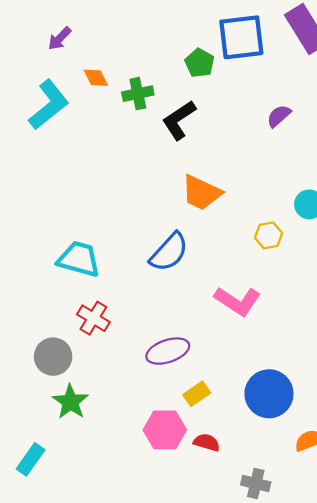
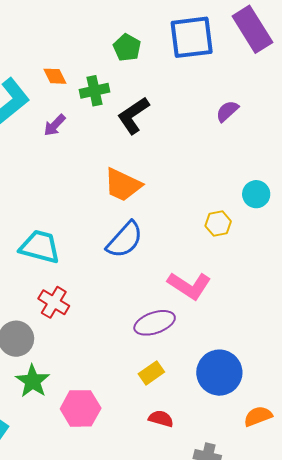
purple arrow: (60, 38) -> (55, 125), moved
green pentagon: (200, 63) -> (127, 48), moved
orange trapezoid: (201, 193) -> (123, 185), moved
purple ellipse: (168, 351) -> (155, 323), moved
pink hexagon: (165, 430) -> (81, 408), moved

